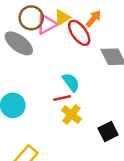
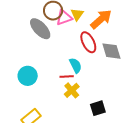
yellow triangle: (62, 18) -> (77, 14), turned -32
orange arrow: (94, 19) -> (101, 19), size x1.6
red ellipse: (79, 33) -> (88, 42), moved

